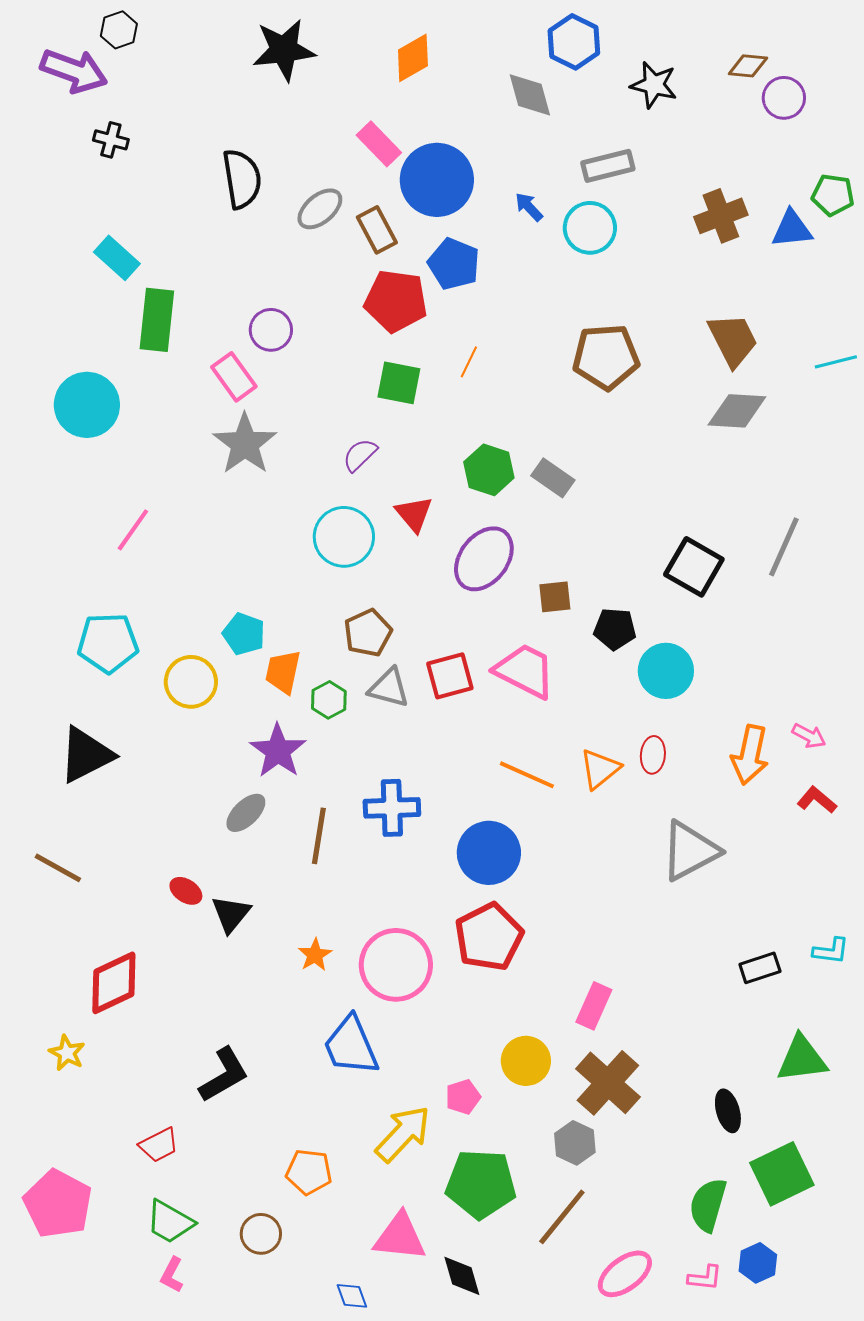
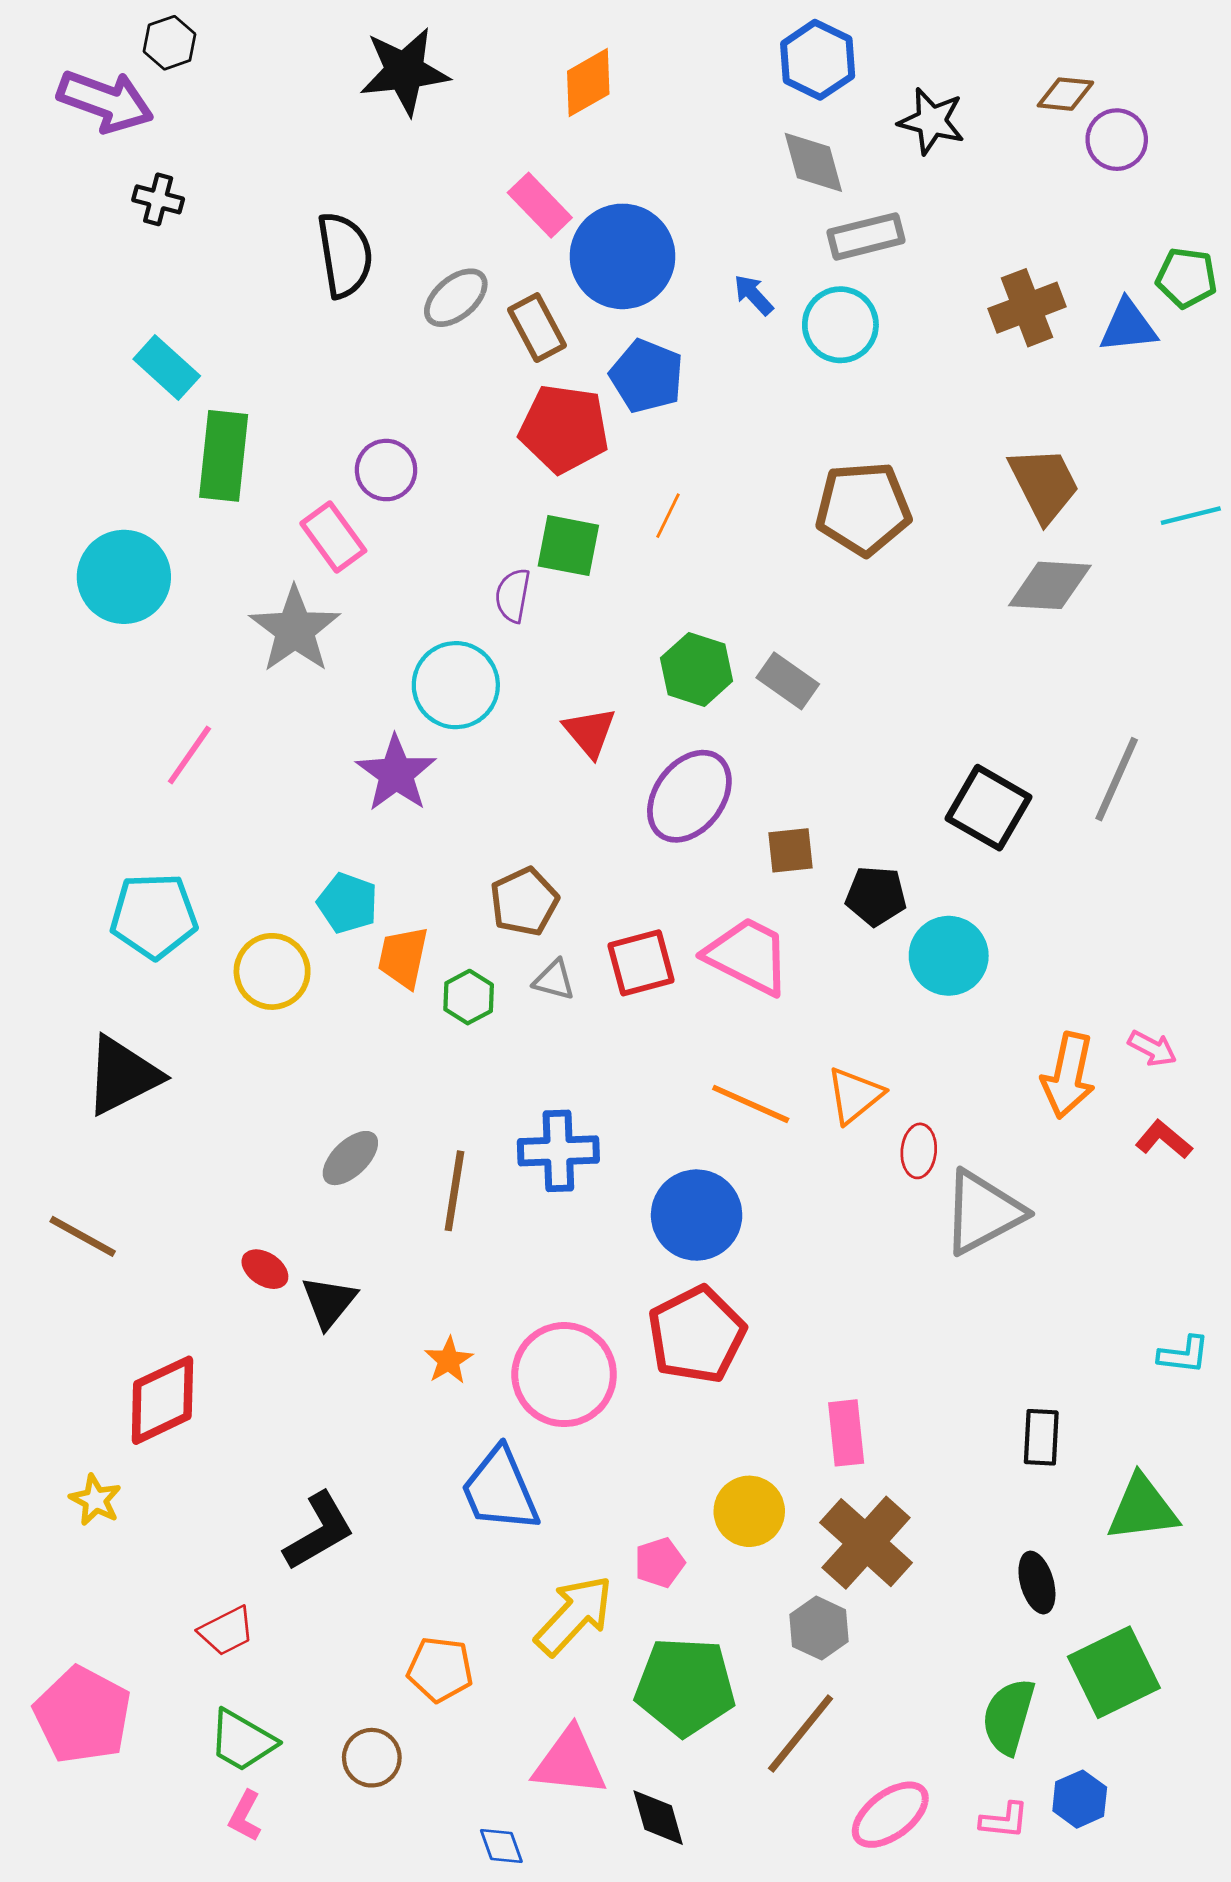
gray diamond: (530, 95) -> (813, 162), moved
gray star: (245, 444) -> (295, 630), moved
purple semicircle: (360, 455) -> (513, 595), moved, turned -36
cyan circle: (344, 537) -> (456, 685), moved
gray triangle: (389, 688) -> (554, 980), size x0.7
purple star: (278, 751) -> (396, 773), moved
red ellipse: (653, 755) -> (919, 1151), moved
black rectangle: (760, 968) -> (1041, 1437), moved, turned -69
pink rectangle: (594, 1006) -> (846, 1433), turned -30

